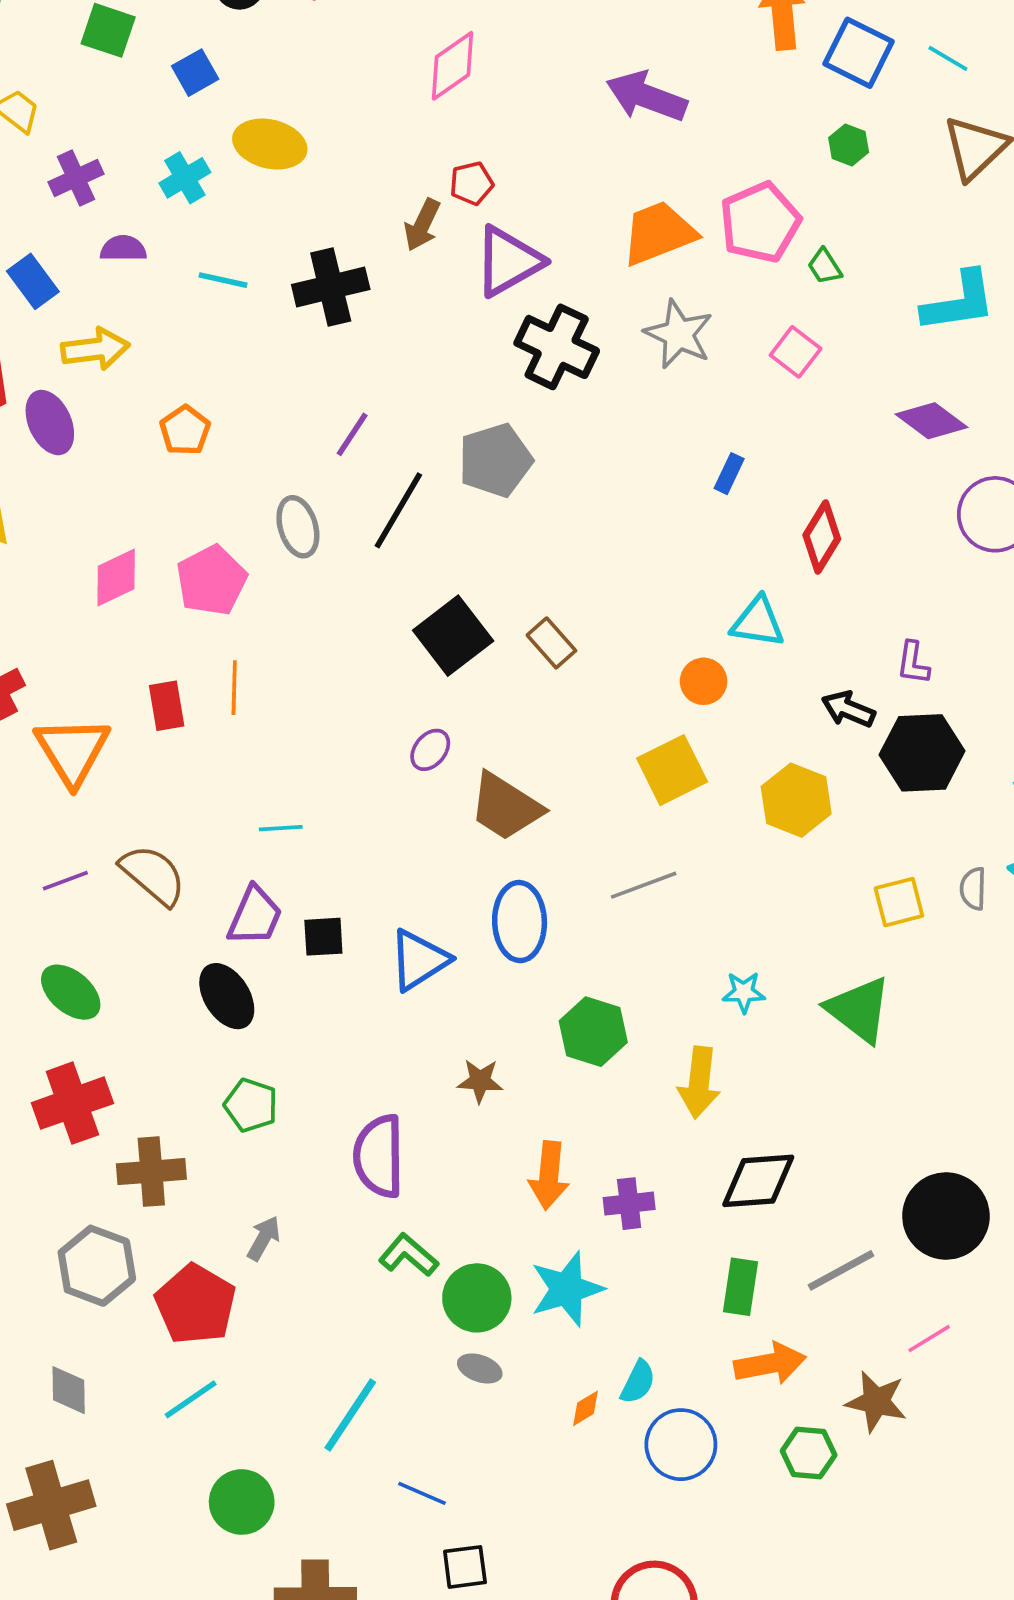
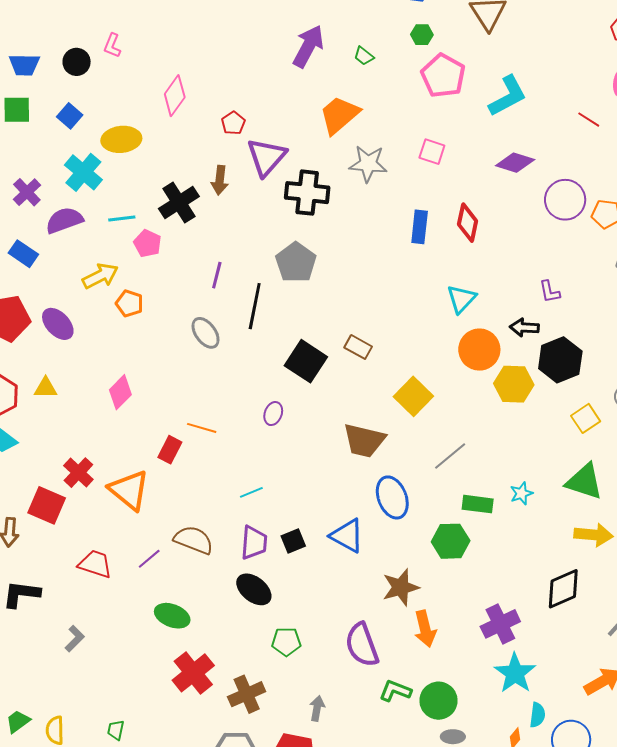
pink diamond: (453, 66) -> (175, 96), moved
purple arrow: (647, 96) -> (308, 46), turned 117
cyan cross: (185, 178) -> (83, 172), size x1.4
pink pentagon: (760, 222) -> (443, 76), moved
brown arrow: (422, 225) -> (220, 180), moved
purple semicircle: (123, 249) -> (64, 220), size x1.5
green trapezoid: (825, 266) -> (364, 56), moved
yellow arrow: (95, 349) -> (100, 276), moved
blue rectangle: (729, 474) -> (420, 227), size x1.5
red diamond: (822, 537) -> (468, 223), moved
pink pentagon: (211, 581) -> (147, 243), moved, size x0.7
cyan triangle: (758, 622) -> (461, 299), turned -36
orange circle: (704, 681) -> (479, 350), moved, size x1.6
orange line: (234, 688) -> (202, 428), turned -56
red rectangle: (167, 706) -> (170, 450), turned 56
purple ellipse: (430, 750) -> (273, 414), moved
black hexagon: (922, 753) -> (560, 360), moved
yellow square: (672, 770) -> (413, 396), moved
blue triangle: (419, 960) -> (347, 536), turned -39
brown star: (480, 1081) -> (401, 587), size x1.5
yellow arrow: (699, 1083) -> (594, 535), moved, turned -72
orange arrow: (549, 1175) -> (425, 629), moved
purple cross: (629, 1204) -> (500, 624), size x1.4
green rectangle: (741, 1287) -> (478, 504), moved, turned -72
cyan star: (567, 1289) -> (515, 673), moved

